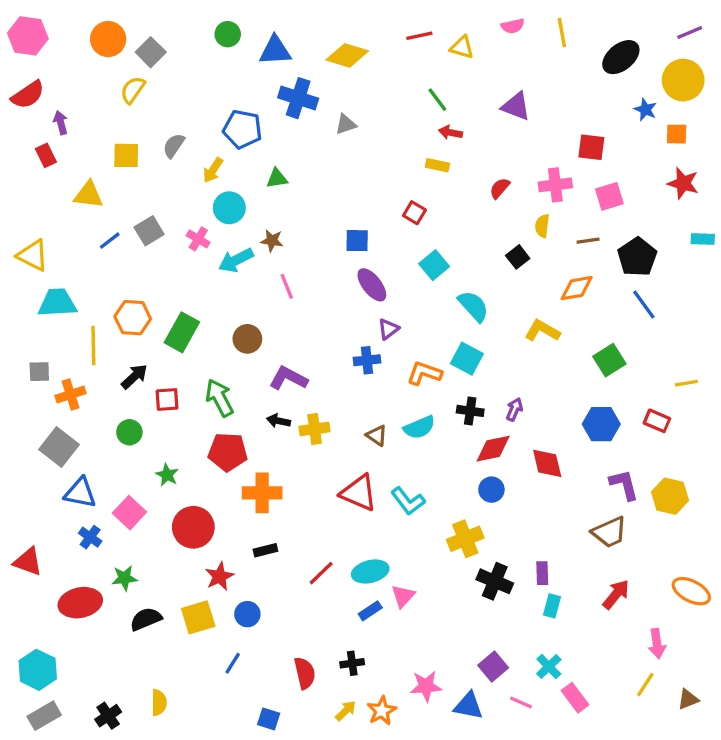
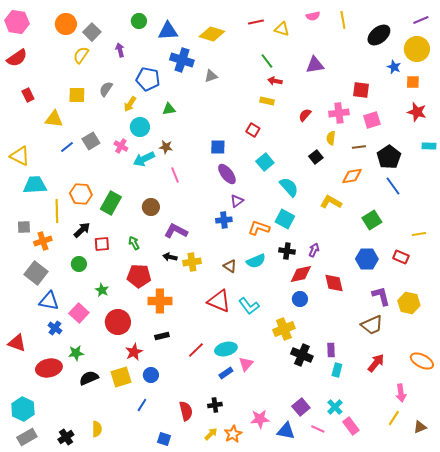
purple triangle: (516, 106) -> (315, 65), turned -30
purple arrow: (61, 123) -> (120, 50), moved
green arrow: (220, 398) -> (134, 243), size x0.6

